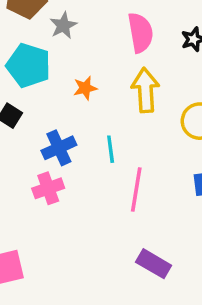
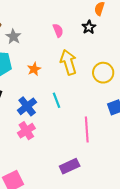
pink semicircle: (140, 33) -> (58, 30), size x0.6
pink line: (136, 190) -> (87, 129), moved
purple rectangle: (154, 264) -> (70, 166), moved, turned -42

